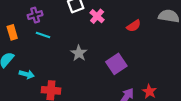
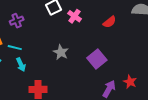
cyan line: (43, 35) -> (15, 48), moved
cyan arrow: (27, 74) -> (21, 65), moved, turned 56

